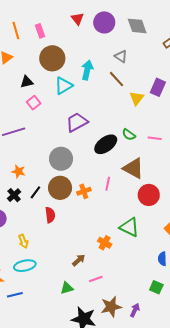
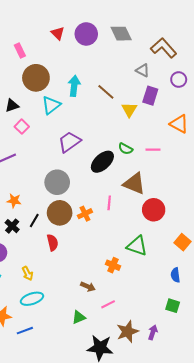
gray triangle: (121, 56) -> (143, 70), moved
brown arrow: (79, 260) -> (88, 287), turned 72

